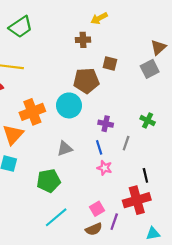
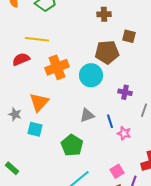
orange cross: (32, 112) -> (57, 67), moved
blue line: (99, 147) -> (110, 121), moved
green pentagon: (49, 181) -> (72, 145), turned -30

